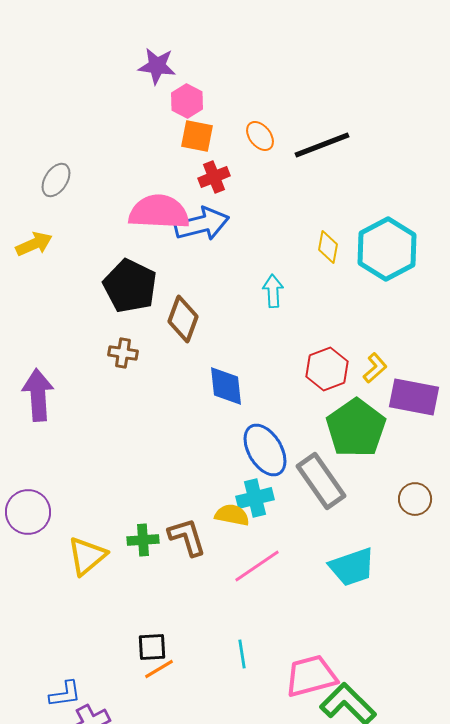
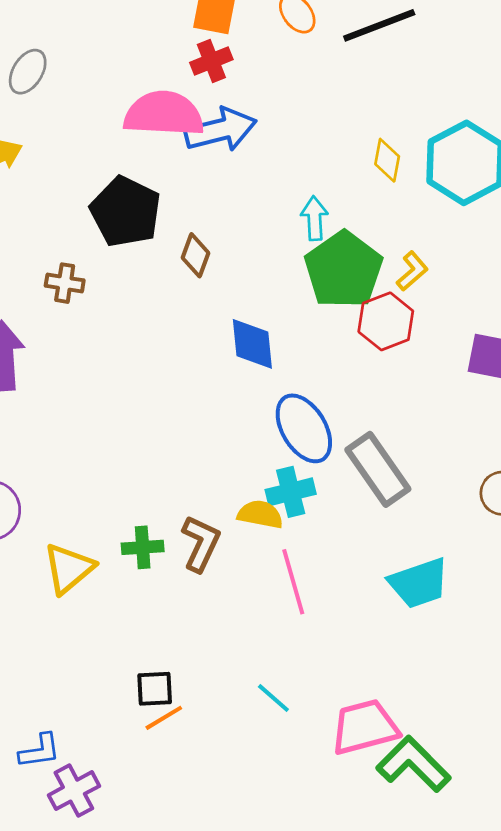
red cross: (214, 177) -> (211, 61), moved
brown diamond: (183, 319) -> (196, 255), size x0.7
brown cross: (123, 353) -> (65, 283), moved
yellow L-shape: (375, 368) -> (412, 271), moved
green pentagon: (356, 428) -> (344, 270), moved
brown L-shape: (187, 537) -> (201, 543), turned 42
pink line: (257, 566) -> (293, 582), turned -72
cyan line: (242, 654) -> (273, 698), turned -40

